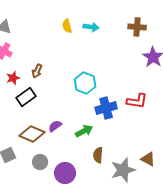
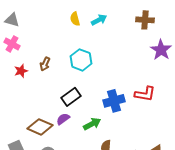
cyan arrow: (91, 27) -> (99, 20), turned -35
cyan hexagon: (85, 83) -> (81, 60), moved
black rectangle: (26, 97) -> (71, 97), moved

